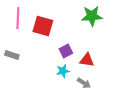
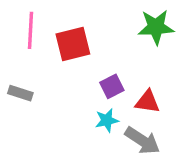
red square: (43, 26) -> (73, 44), turned -30
gray arrow: (84, 83) -> (142, 141), size x1.5

